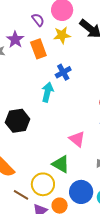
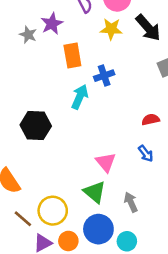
orange rectangle: (38, 49) -> (72, 56), moved
green triangle: (61, 164) -> (95, 192), moved

